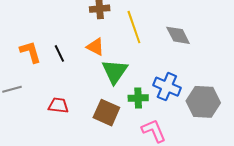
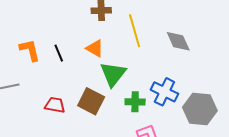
brown square: (106, 113) -> (91, 101), moved

